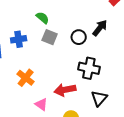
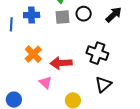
gray square: (50, 37) -> (62, 17), turned -35
black circle: (79, 37) -> (84, 14), moved
red arrow: (65, 90) -> (61, 63), moved

